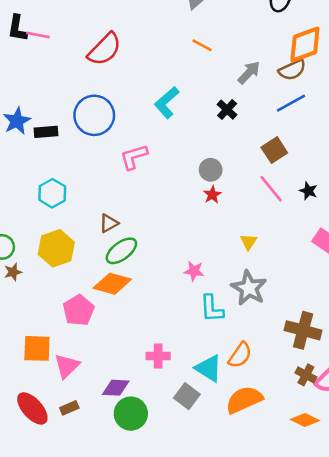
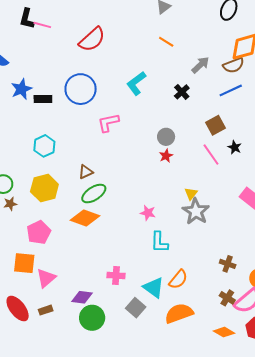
black star: (308, 191) -> (235, 147), moved
gray star: (249, 288) -> (196, 211), moved
pink pentagon: (78, 310) -> (39, 232), moved
brown cross: (303, 330) -> (228, 264), size x0.6

